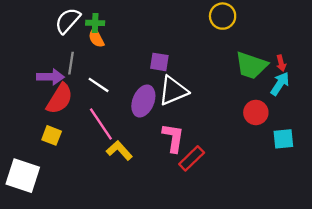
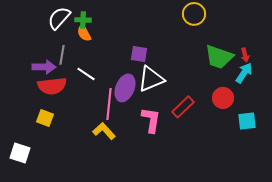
red semicircle: (60, 99) -> (52, 86), turned 52
pink line: (101, 124) -> (109, 104), moved, turned 40
red rectangle: (192, 158) -> (183, 107), moved
white square: (23, 176) -> (20, 153), size x0.7

